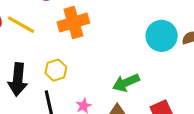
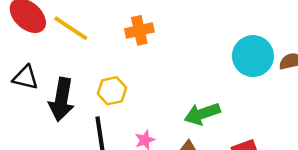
orange cross: (73, 23) -> (139, 30), size x0.7

